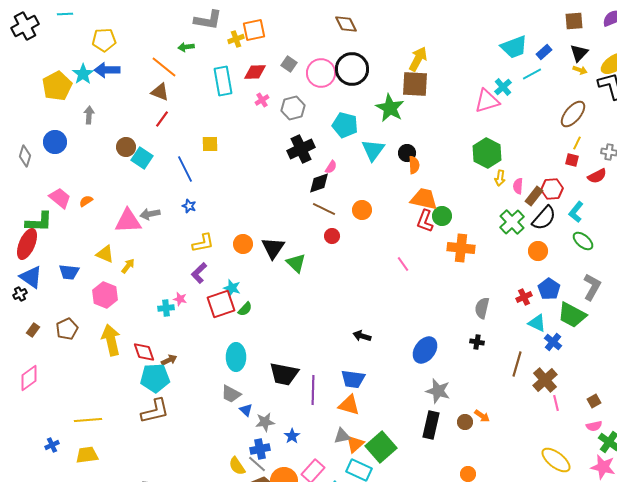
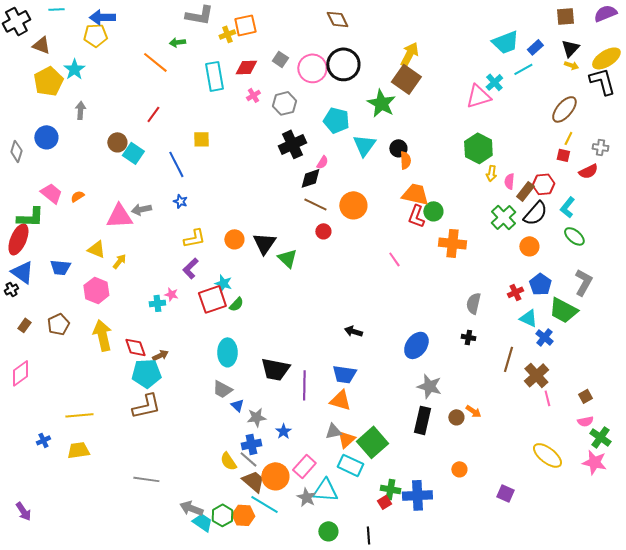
blue arrow: (107, 70) -> (102, 17), moved
brown square: (415, 84) -> (406, 79), turned 32
brown triangle: (160, 92) -> (41, 45), moved
orange circle: (362, 210) -> (353, 205), size x1.4

